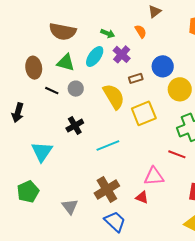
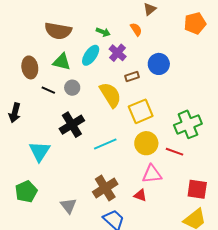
yellow circle: (180, 89) -> (146, 143), moved
black cross: (75, 126) -> (72, 125), size x1.4

